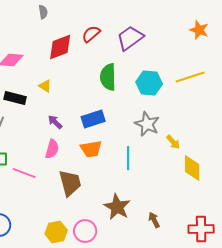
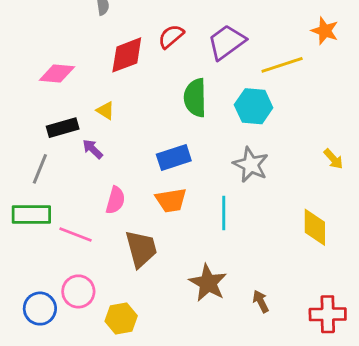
yellow line: (190, 77) -> (282, 65), moved
black rectangle: (15, 98) -> (63, 128), turned -30
purple arrow: (55, 122) -> (93, 149), moved
yellow arrow: (173, 142) -> (333, 159), moved
pink circle: (85, 231) -> (78, 291), moved

